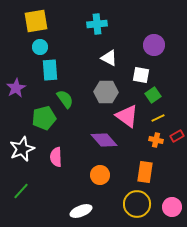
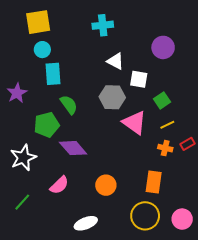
white square: (141, 75) -> (139, 79), moved
purple diamond: (104, 140) -> (73, 148), moved
pink semicircle: (56, 157) -> (59, 185), moved, turned -132

